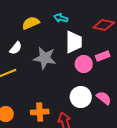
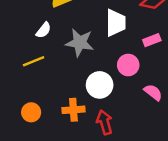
pink circle: (84, 64) -> (128, 65), moved
white circle: (81, 97) -> (100, 85), moved

